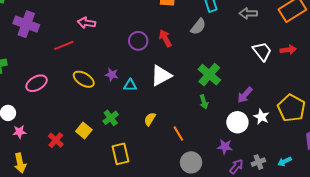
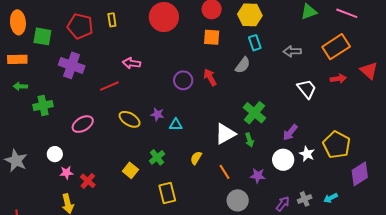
red arrow: (288, 50) -> (338, 79), moved
white triangle: (161, 76) -> (225, 134), moved
red cross: (56, 140) -> (88, 181), moved
purple star: (225, 147) -> (258, 176), moved

